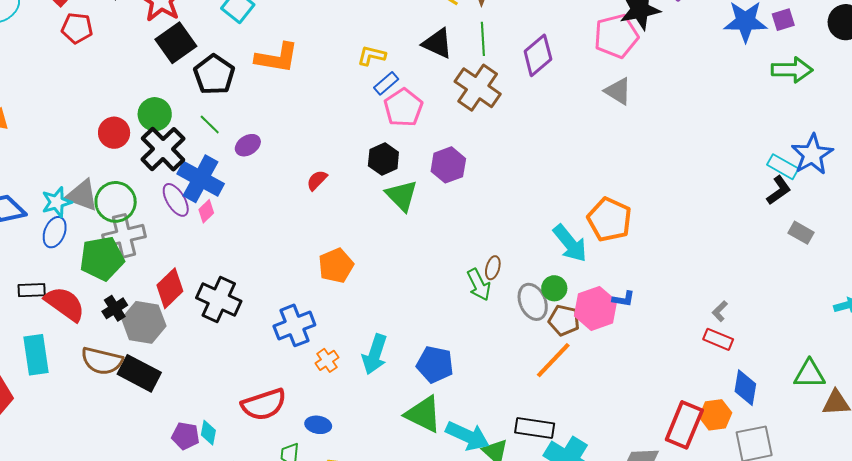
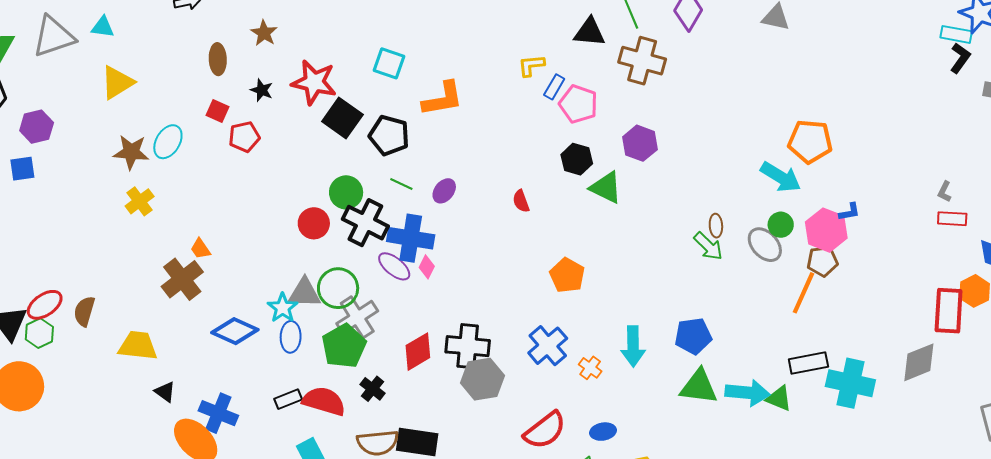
red semicircle: (317, 180) -> (521, 201), turned -45
red diamond: (170, 288) -> (418, 352), turned 33
brown pentagon: (564, 320) -> (822, 261), moved
gray hexagon: (144, 322) -> (482, 379), moved

